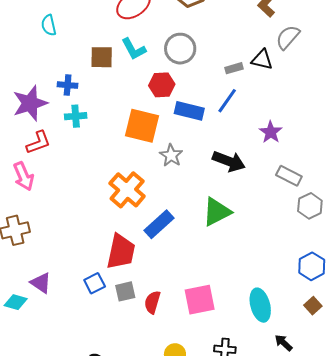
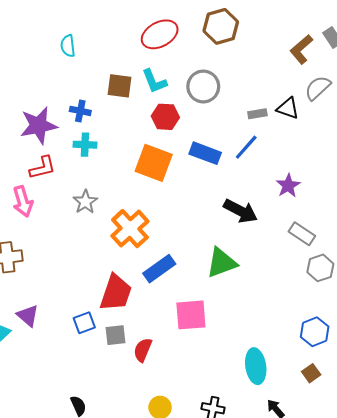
red hexagon: (162, 85) -> (165, 117), moved
gray star: (171, 155) -> (85, 202), moved
pink square: (200, 300) -> (191, 315), moved

